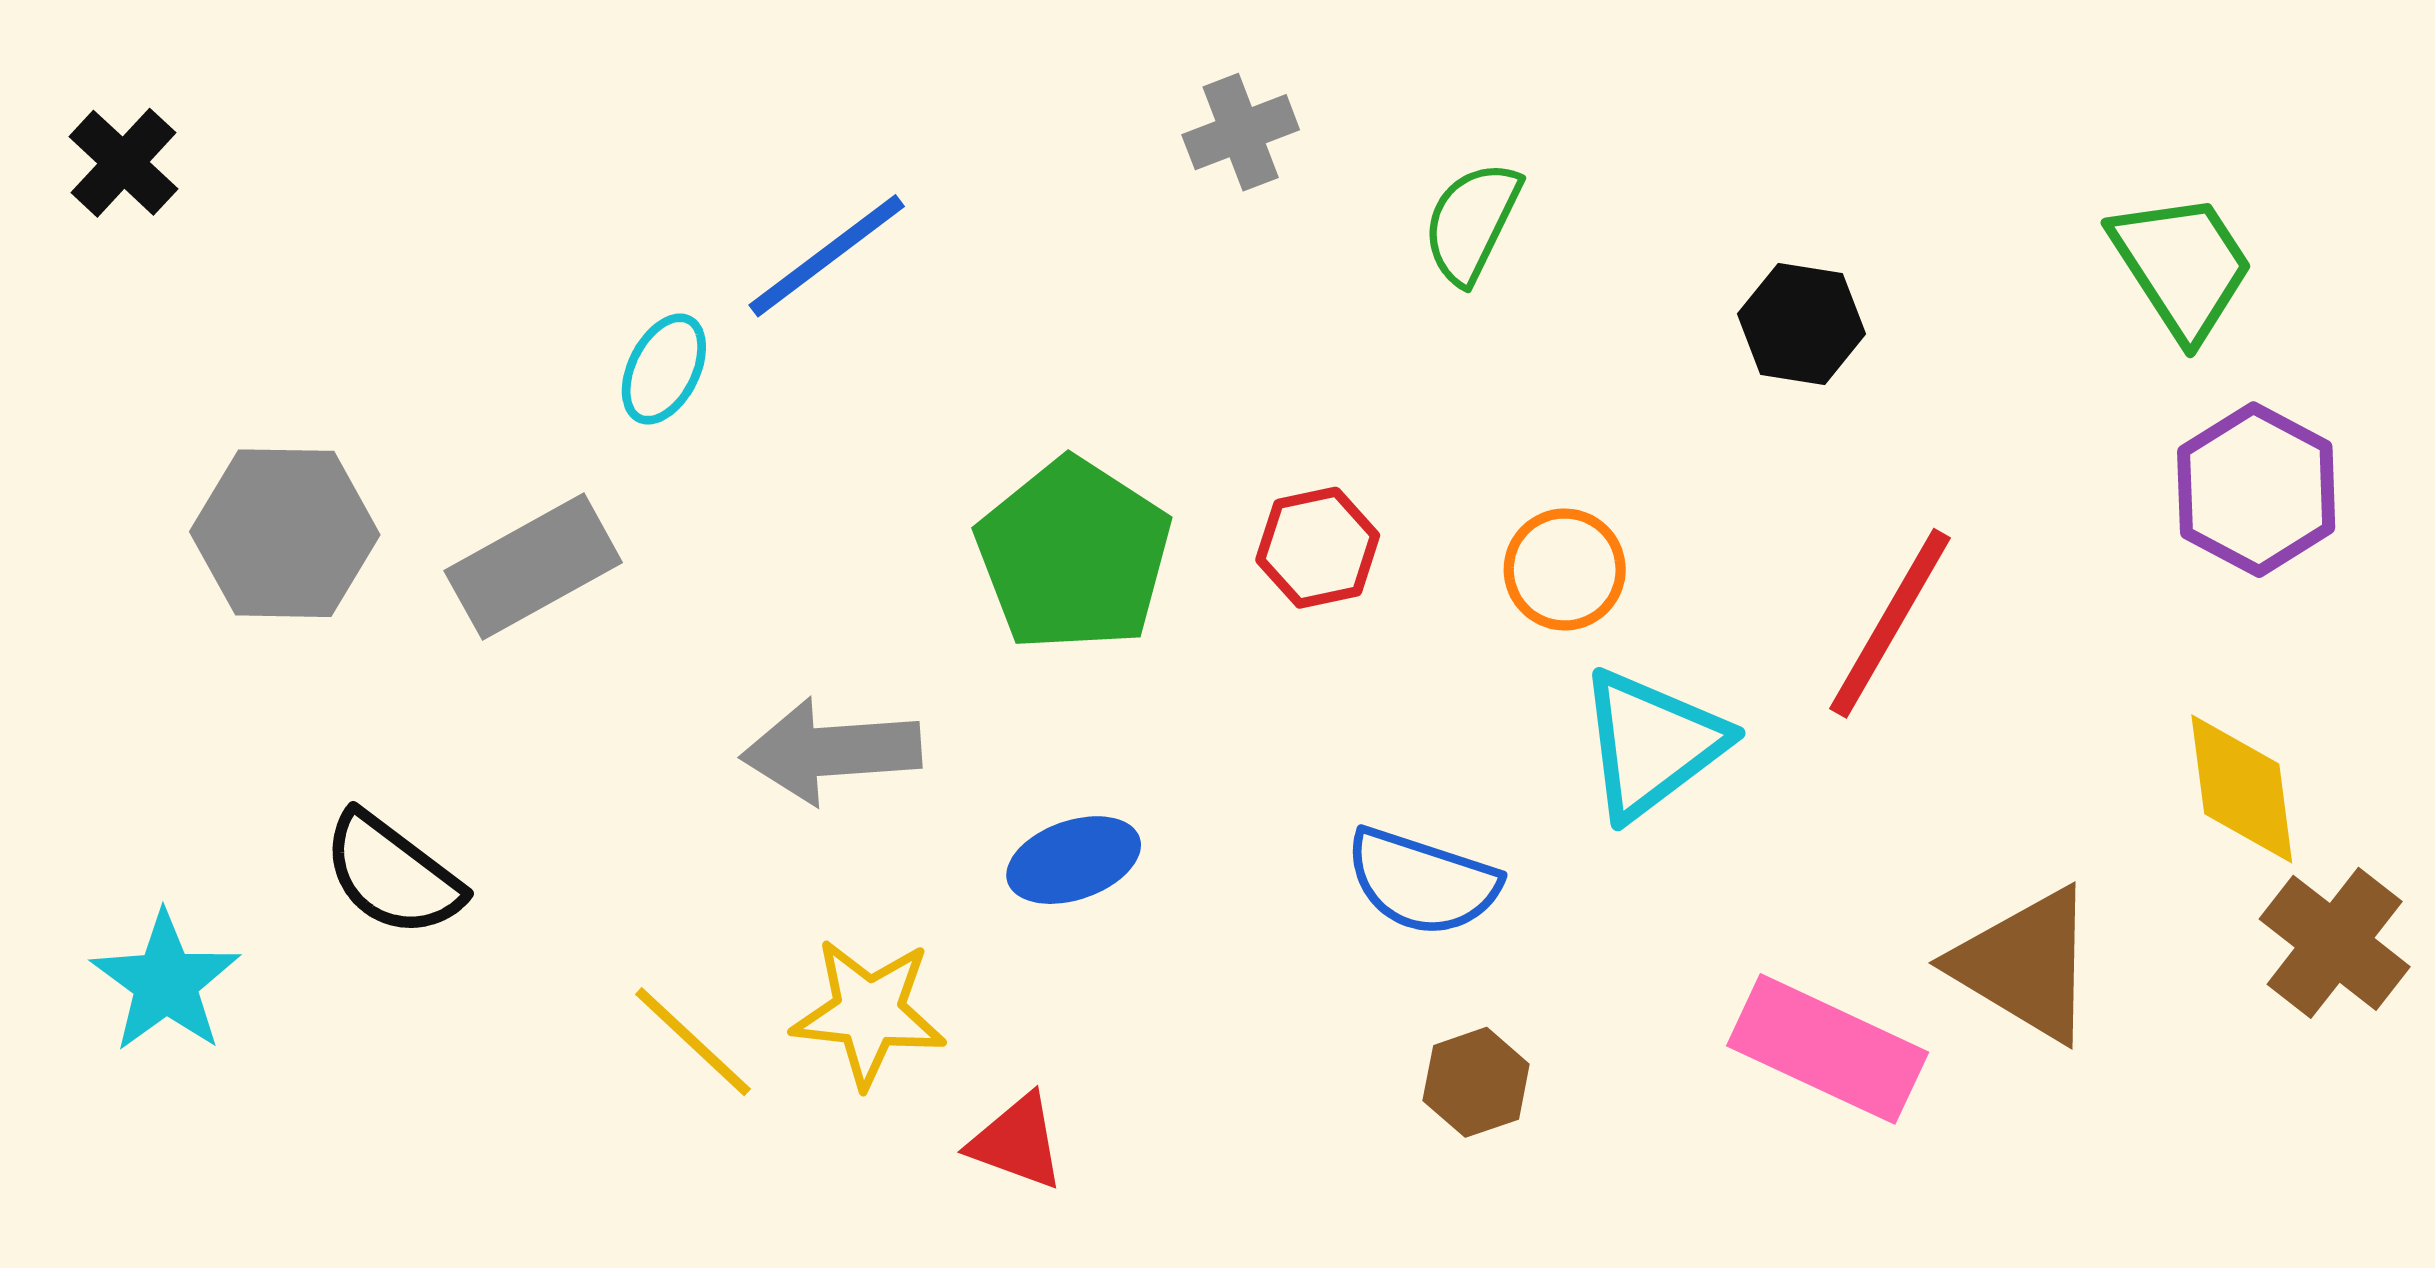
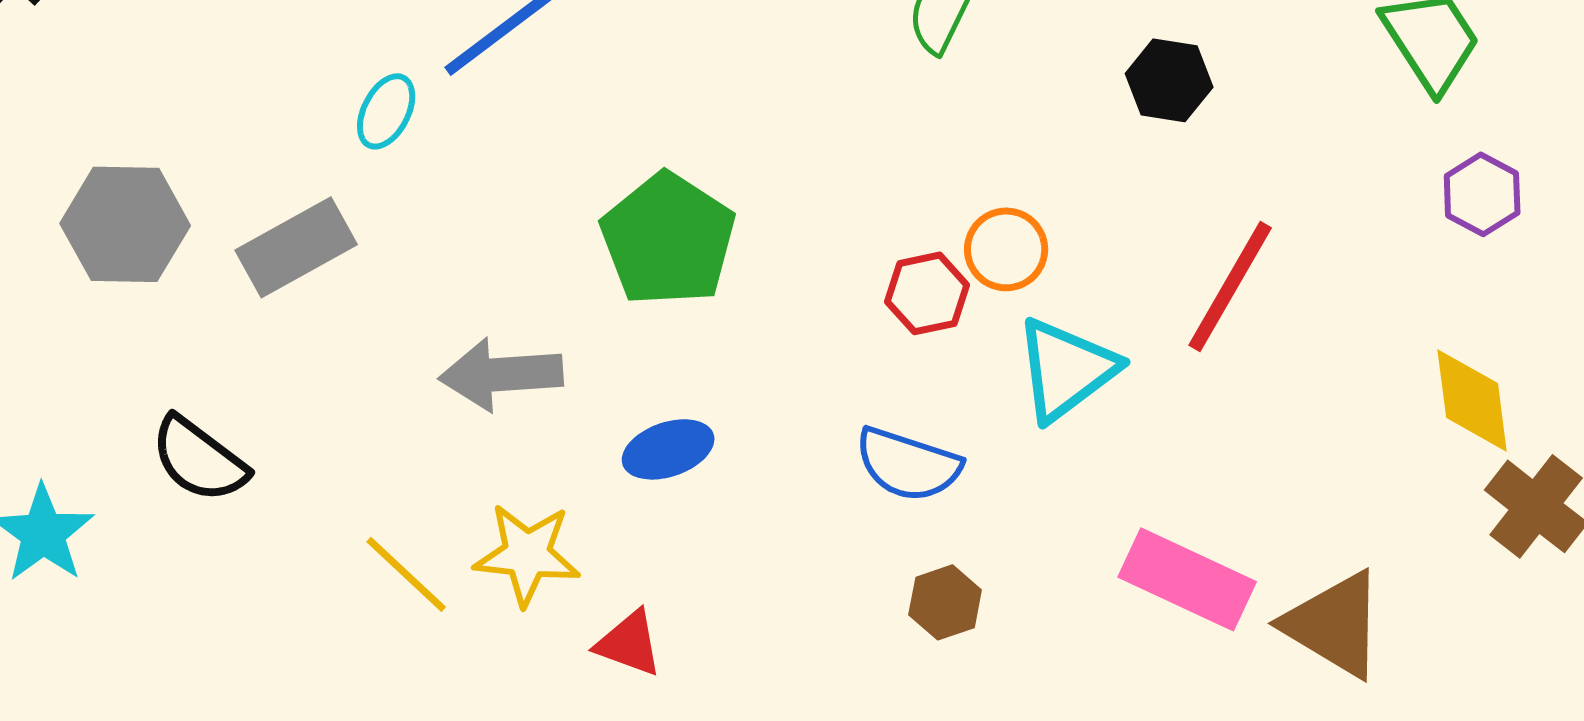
purple hexagon: (2256, 490) -> (1482, 194), size x0.7
red hexagon: (1318, 548) -> (927, 293), moved
brown triangle: (2025, 965) -> (1334, 624), moved

